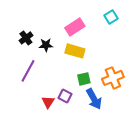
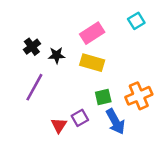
purple square: (65, 96) -> (80, 118), turned 32

